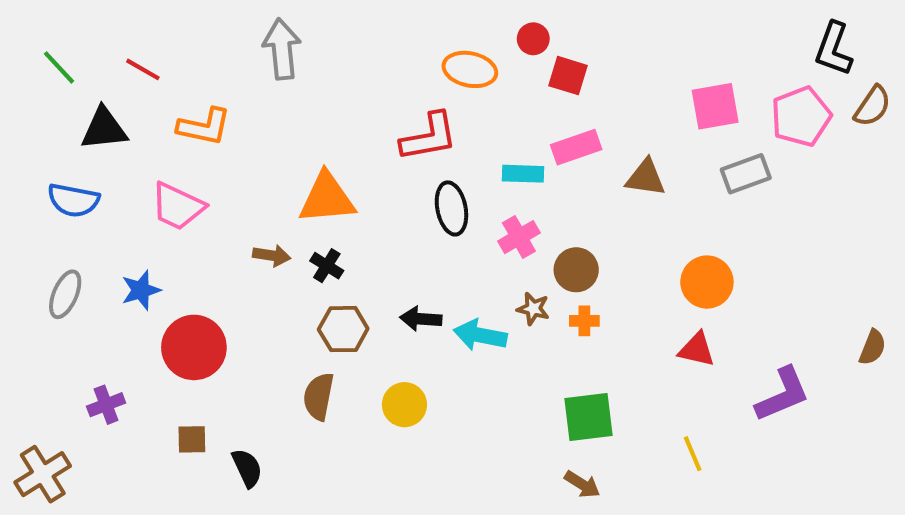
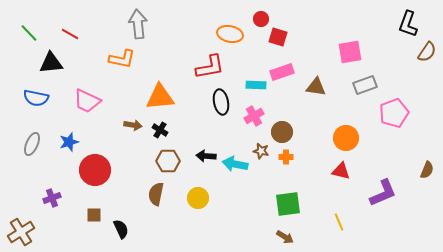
pink pentagon: (801, 116) -> (394, 113), moved
orange L-shape: (204, 127) -> (122, 59), moved

